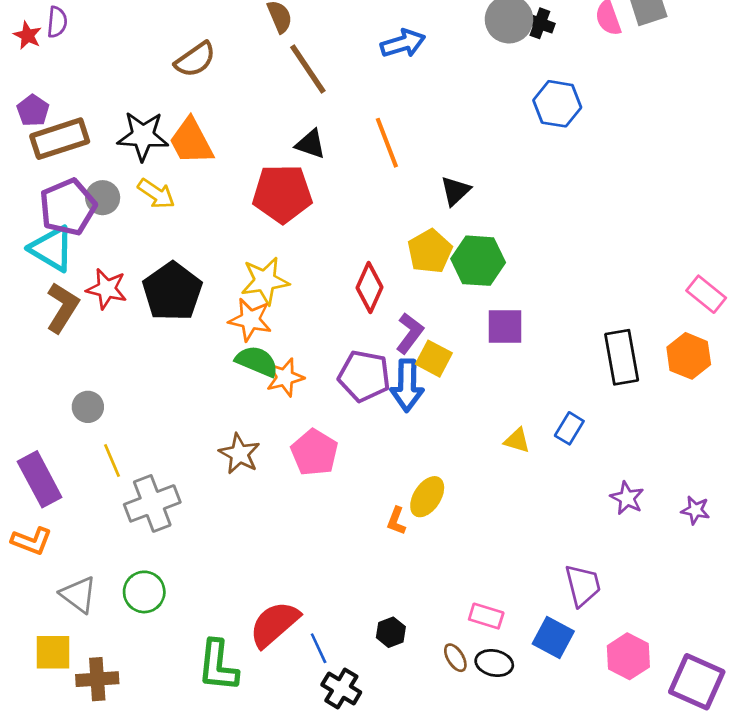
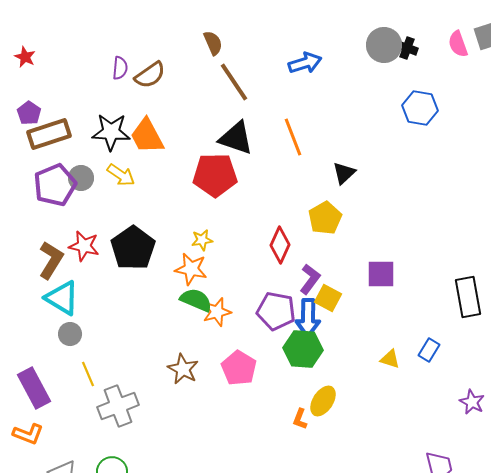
purple semicircle: (57, 22) -> (120, 68), moved
black triangle: (310, 144) -> (236, 138), size x1.5
cyan triangle: (52, 249) -> (62, 298), moved
green hexagon: (478, 261) -> (303, 349), moved
yellow star: (265, 281) -> (202, 240), size x0.6

